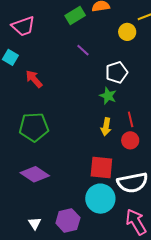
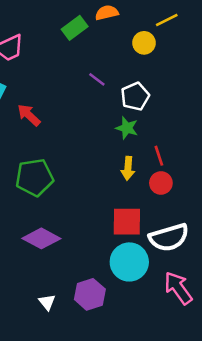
purple line: (83, 50) -> (97, 79), moved

